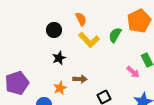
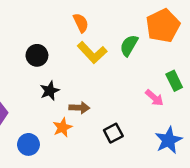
black circle: (54, 30) -> (37, 55), moved
black star: (59, 58) -> (50, 91), moved
orange star: (60, 88) -> (62, 127), moved

